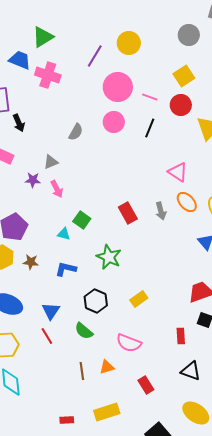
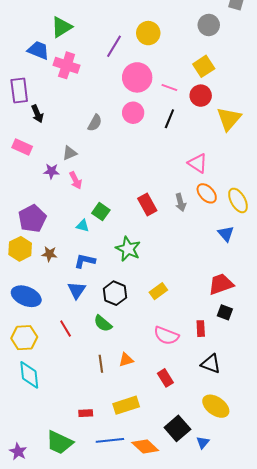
blue triangle: (51, 311) -> (77, 290), moved
pink semicircle: (129, 343) -> (166, 336), moved

